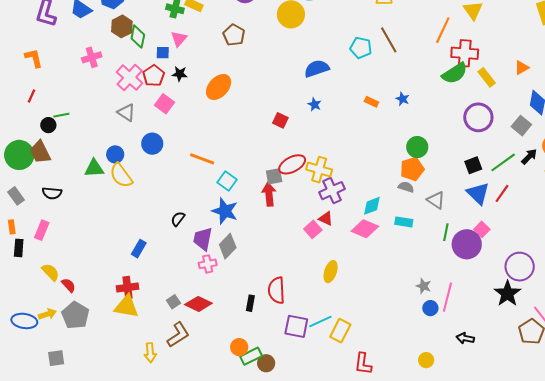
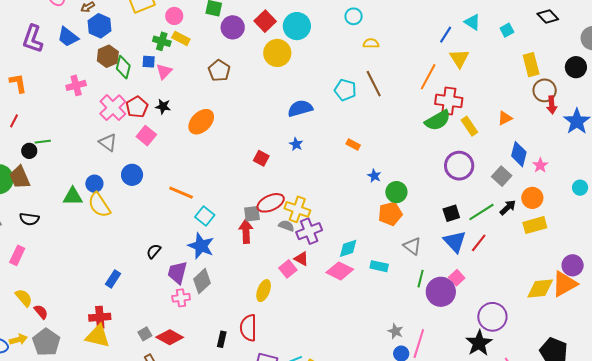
blue square: (163, 53) -> (149, 62), moved
blue star: (402, 99) -> (374, 176), moved
gray semicircle: (406, 187) -> (286, 226), moved
yellow ellipse: (331, 272) -> (264, 291), moved

